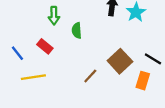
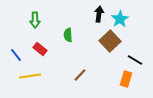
green arrow: (54, 16) -> (35, 20), moved
brown square: (120, 61) -> (110, 41), moved

